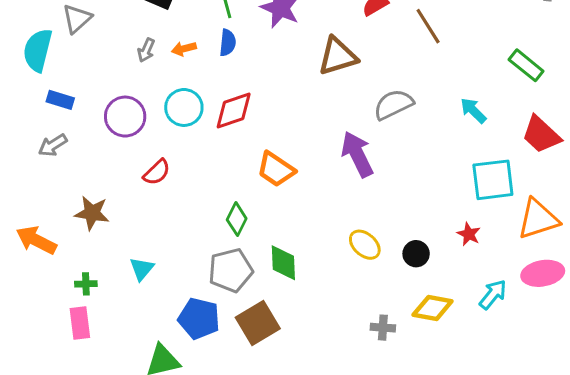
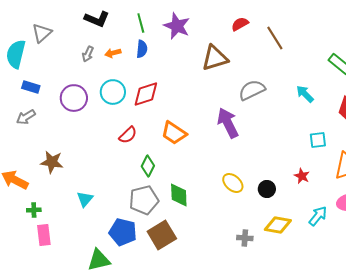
red semicircle: (157, 172) -> (128, 135), moved
cyan square: (493, 180) -> (318, 140), size x0.6
green cross: (86, 284) -> (34, 210), moved

